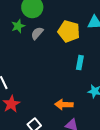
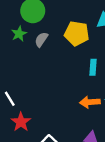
orange arrow: (64, 105) -> (90, 102), moved

